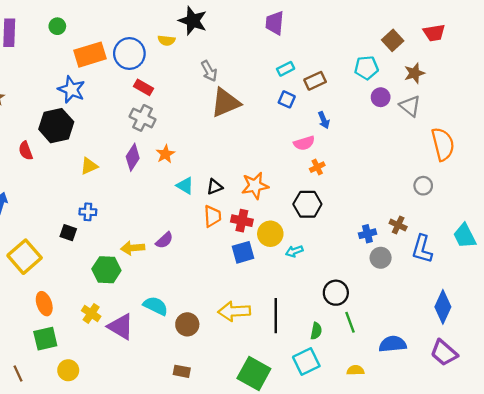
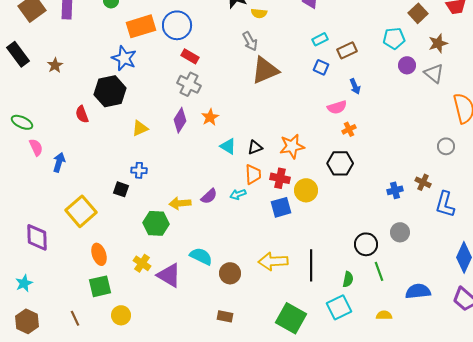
yellow semicircle: (167, 40) -> (259, 13), moved
cyan arrow: (294, 251) -> (238, 194), moved
gray circle: (381, 258) -> (400, 232), moved

